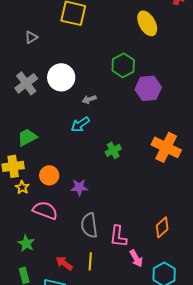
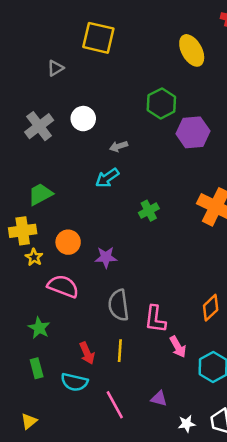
gray triangle: (31, 37) -> (55, 68), moved
white circle: (61, 77) -> (83, 119), size x0.7
red arrow: (64, 263) -> (87, 353), turned -150

